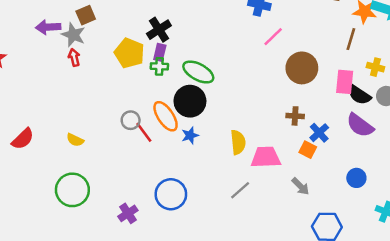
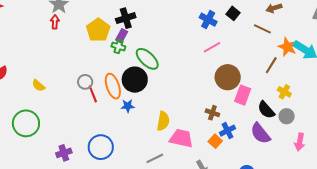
pink rectangle: (345, 82) -> (243, 95), moved

